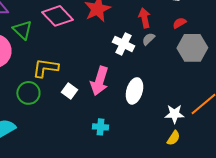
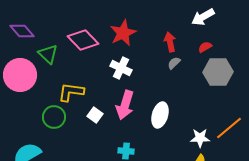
white cross: (123, 44) -> (121, 68), moved

